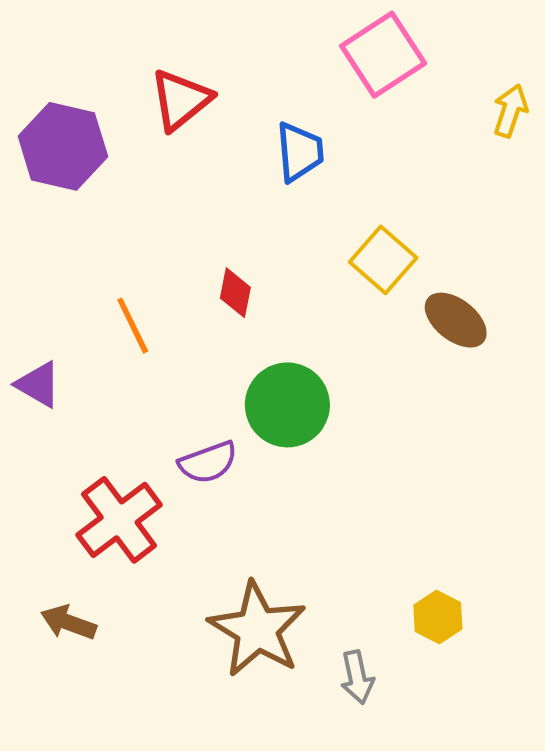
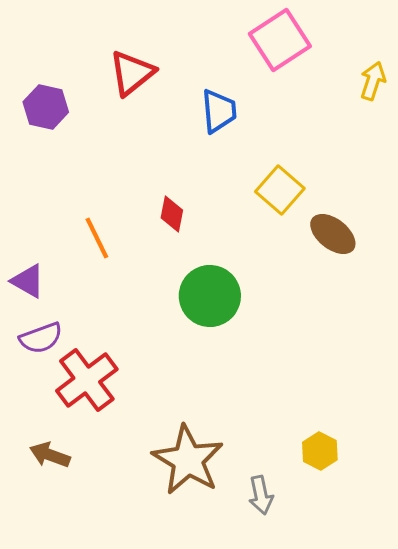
purple hexagon: (63, 146) -> (46, 107), size x0.7
purple semicircle: (208, 462) -> (41, 338), moved

